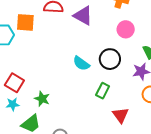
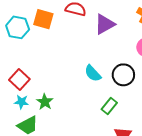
purple triangle: (83, 16) -> (105, 24), turned 50
cyan star: (13, 104) -> (21, 102), moved

